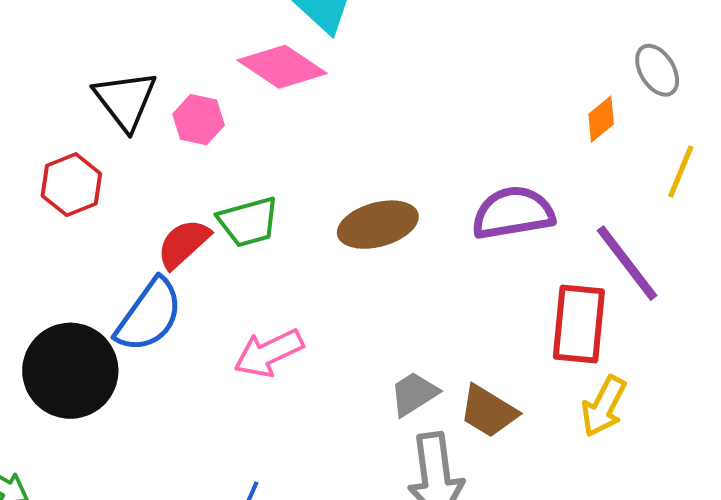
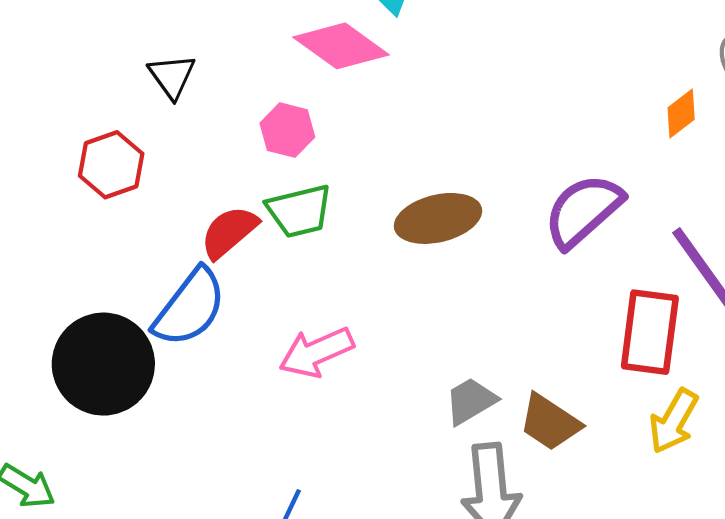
black triangle: (125, 100) -> (172, 76), size x0.7
pink hexagon: (199, 120) -> (287, 130), moved
purple semicircle: (513, 213) -> (583, 211), turned -34

